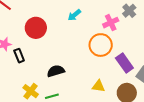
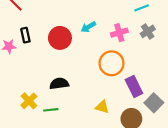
pink cross: (111, 23) -> (119, 33), moved
red circle: (36, 28) -> (60, 38), moved
black rectangle: (19, 56) -> (25, 35), moved

